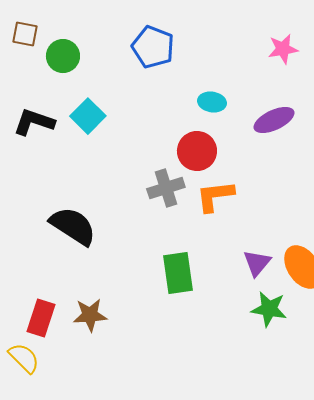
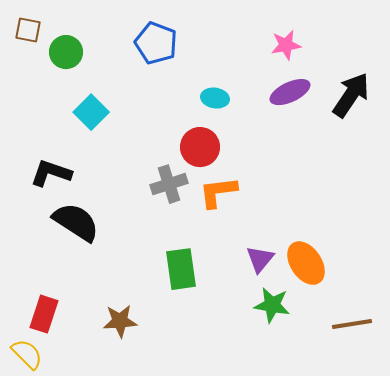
purple ellipse: (274, 120) -> (290, 92), moved
black L-shape: (34, 122) -> (51, 173), moved
brown star: (90, 315) -> (120, 321), moved

